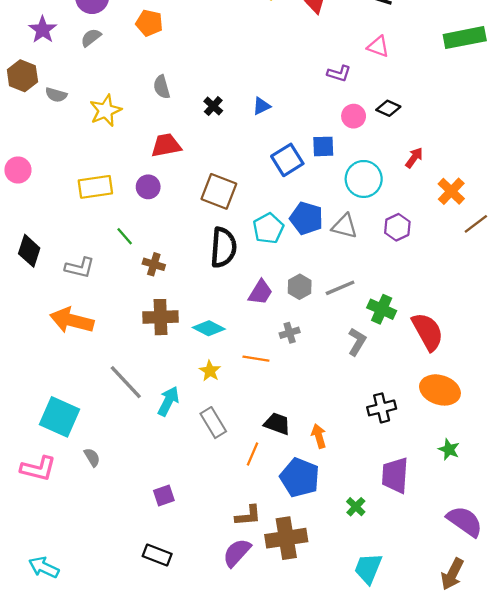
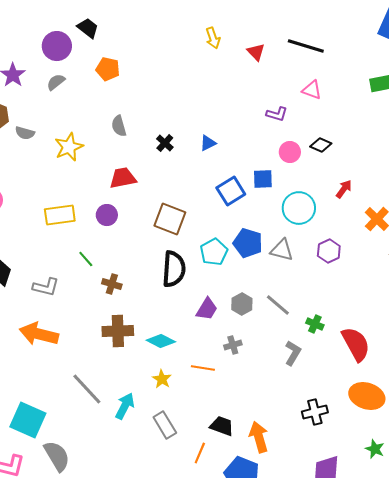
gray line: (340, 288) -> (278, 305), turned 64
green cross: (382, 309) -> (315, 324), size x0.7
orange arrow: (319, 436) -> (259, 437), size x1.4
gray semicircle: (92, 457) -> (57, 456), size x1.8

